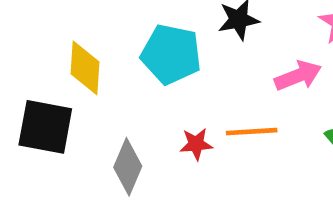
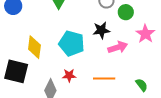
pink arrow: (298, 76) -> (118, 47), moved
red star: (196, 144) -> (69, 75), moved

